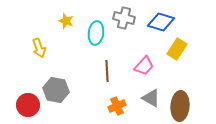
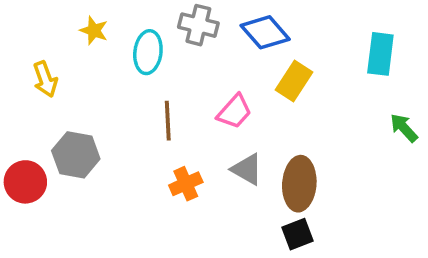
blue diamond: (161, 22) -> (265, 32), turned 32

